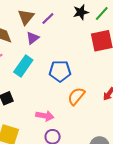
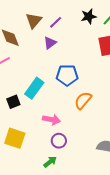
purple triangle: (33, 38) -> (50, 43), moved
cyan rectangle: (23, 66) -> (34, 88), moved

